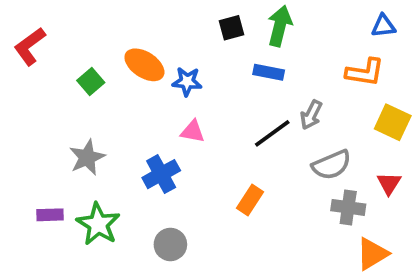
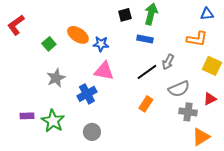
pink triangle: (193, 131) -> (104, 71), size x1.5
gray star: (87, 157) -> (56, 78), moved
red triangle: (389, 183) -> (210, 99), turned 32
orange rectangle: (250, 200) -> (146, 104), moved

